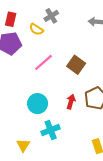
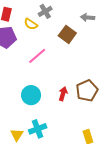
brown square: (76, 65) -> (67, 34), moved
cyan cross: (51, 130) -> (38, 129), moved

